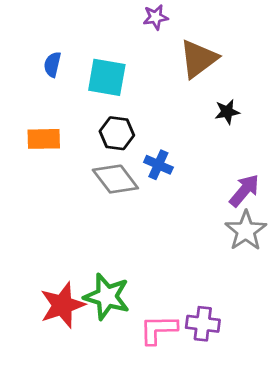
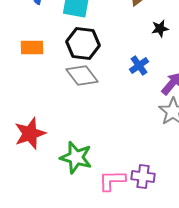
black hexagon: (117, 133) -> (83, 44), size x1.4
blue cross: (158, 165) -> (139, 66), moved, turned 30
red star: (62, 305) -> (30, 134), moved

